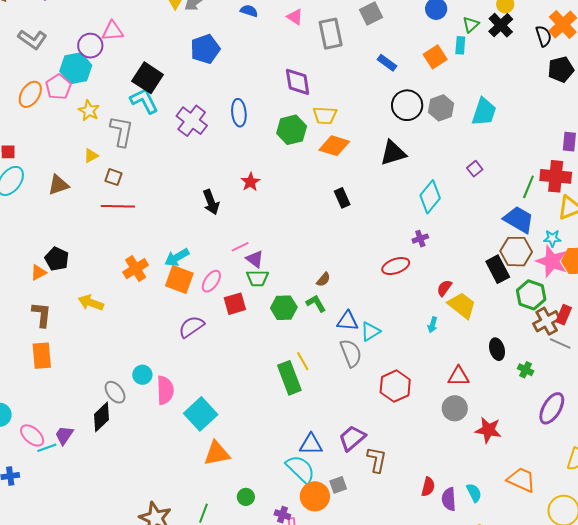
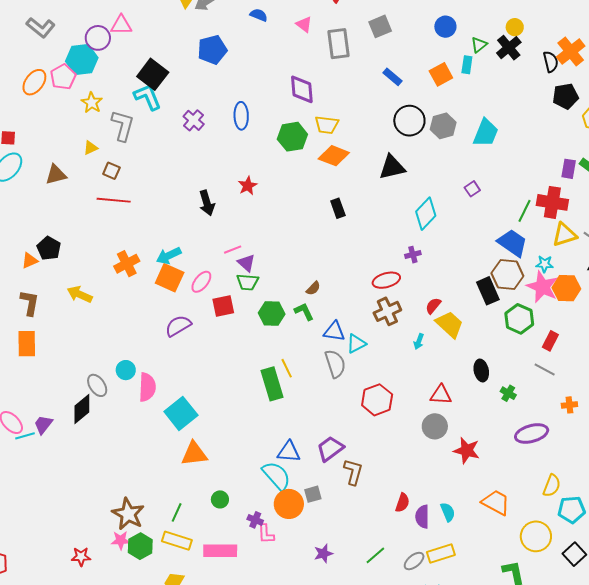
purple cross: (192, 121) -> (194, 120), size x0.7
brown cross: (547, 321) -> (387, 311), moved
purple ellipse: (552, 408) -> (532, 434), turned 40

